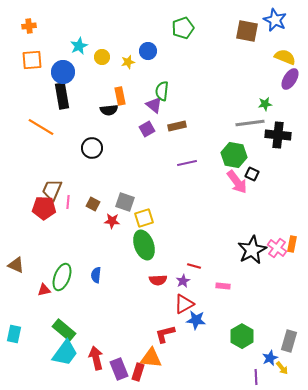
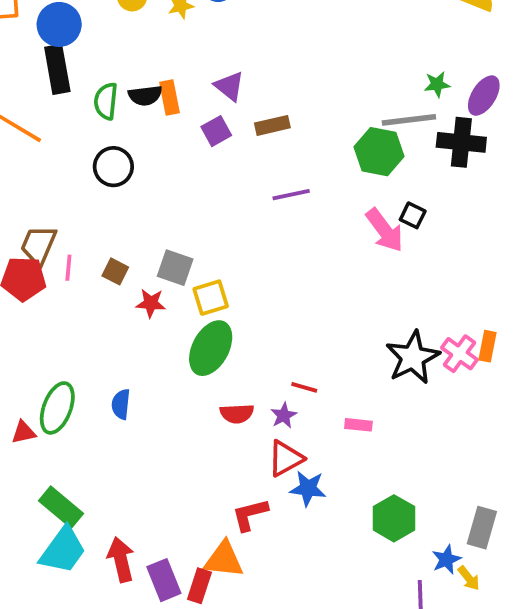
purple ellipse: (290, 79) -> (484, 96), moved
green semicircle: (162, 91) -> (106, 101), moved
orange rectangle: (120, 96) -> (169, 97), moved
green hexagon: (234, 155) -> (379, 152), moved
green ellipse: (144, 245) -> (211, 348), turned 48

